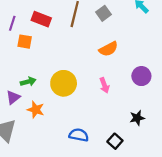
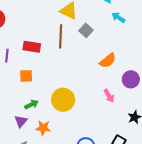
orange square: (25, 42) -> (26, 76), moved
orange semicircle: (108, 49) -> (108, 61), moved
pink arrow: (104, 85) -> (109, 96), moved

